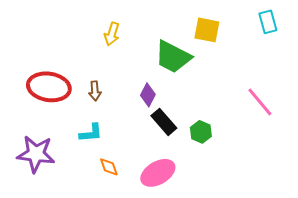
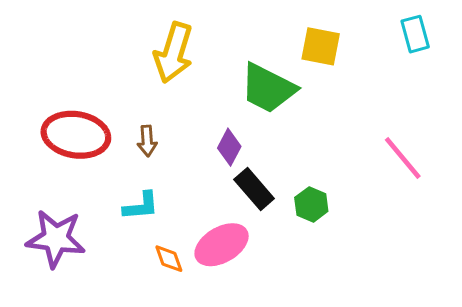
yellow arrow: (112, 34) -> (173, 53), size x1.6
pink ellipse: (158, 173) -> (222, 245), moved

